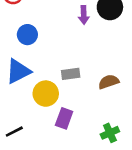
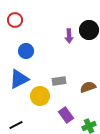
purple rectangle: (64, 118) -> (66, 115), moved, turned -56

